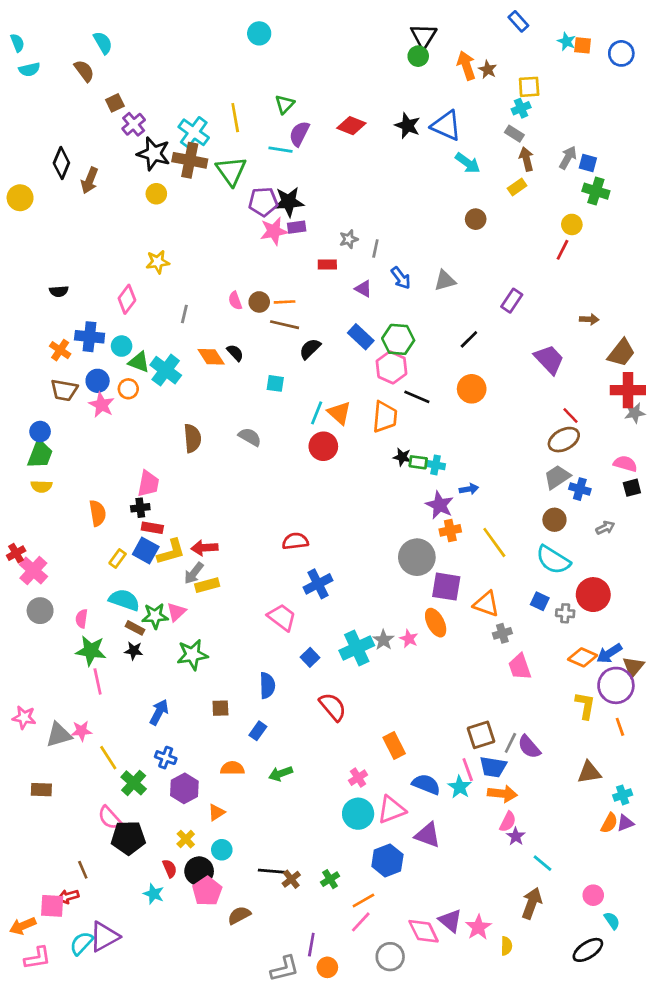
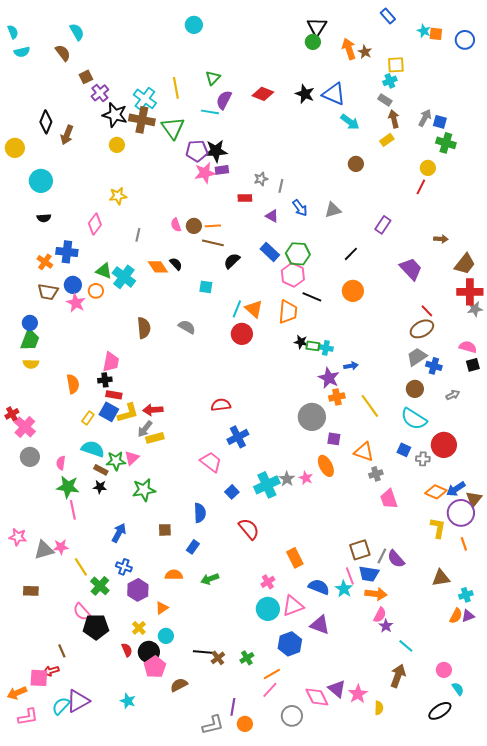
cyan circle: (122, 346) -> (41, 181), moved, size x1.5
purple square: (446, 587) -> (334, 439), size x0.6
cyan star: (154, 894) -> (128, 701), moved

